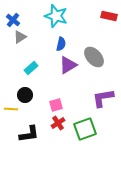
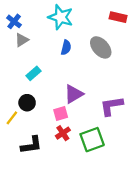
gray ellipse: (94, 57) -> (101, 47), moved
purple triangle: (68, 65) -> (74, 94), moved
yellow line: (11, 109) -> (12, 118), turned -56

